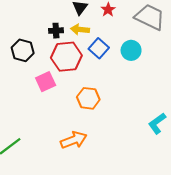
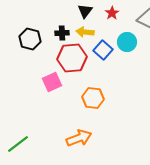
black hexagon: (23, 50) -> (30, 39), moved
cyan circle: (131, 50) -> (127, 42), moved

